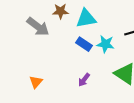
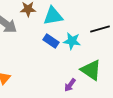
purple arrow: (84, 80) -> (70, 85), moved

